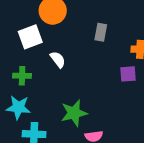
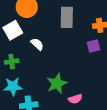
gray rectangle: (101, 32) -> (67, 17), size x1.5

